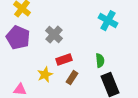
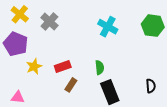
gray cross: (54, 35) -> (49, 21), moved
yellow star: (45, 75) -> (34, 67), moved

